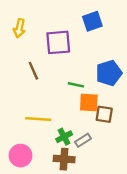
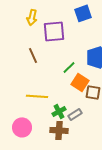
yellow arrow: (19, 28) -> (32, 17), moved
green line: (76, 85) -> (69, 67), turned -56
orange square: (89, 103) -> (80, 82), turned 30

